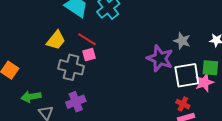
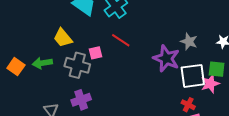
red line: (87, 39) -> (121, 40), moved
yellow trapezoid: (56, 40) -> (63, 38), turned 100
green arrow: (31, 97) -> (42, 63), moved

